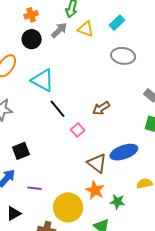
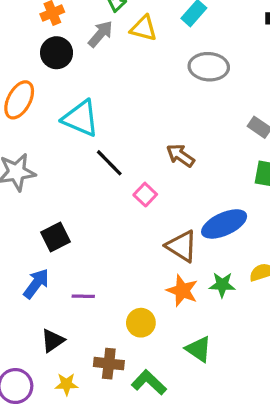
brown arrow: (101, 108) -> (180, 156), turned 72
green star: (117, 202) -> (222, 285), moved
yellow circle: (68, 207) -> (141, 323), size x0.6

